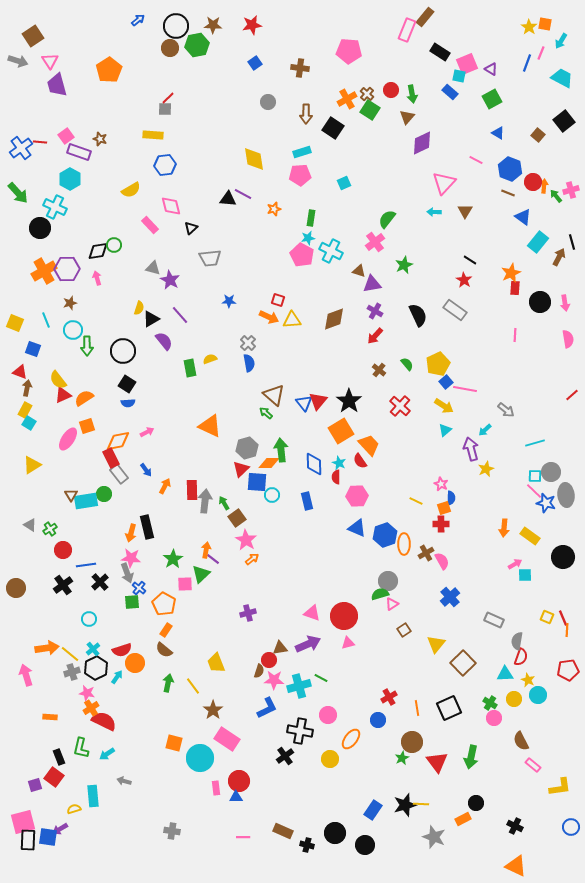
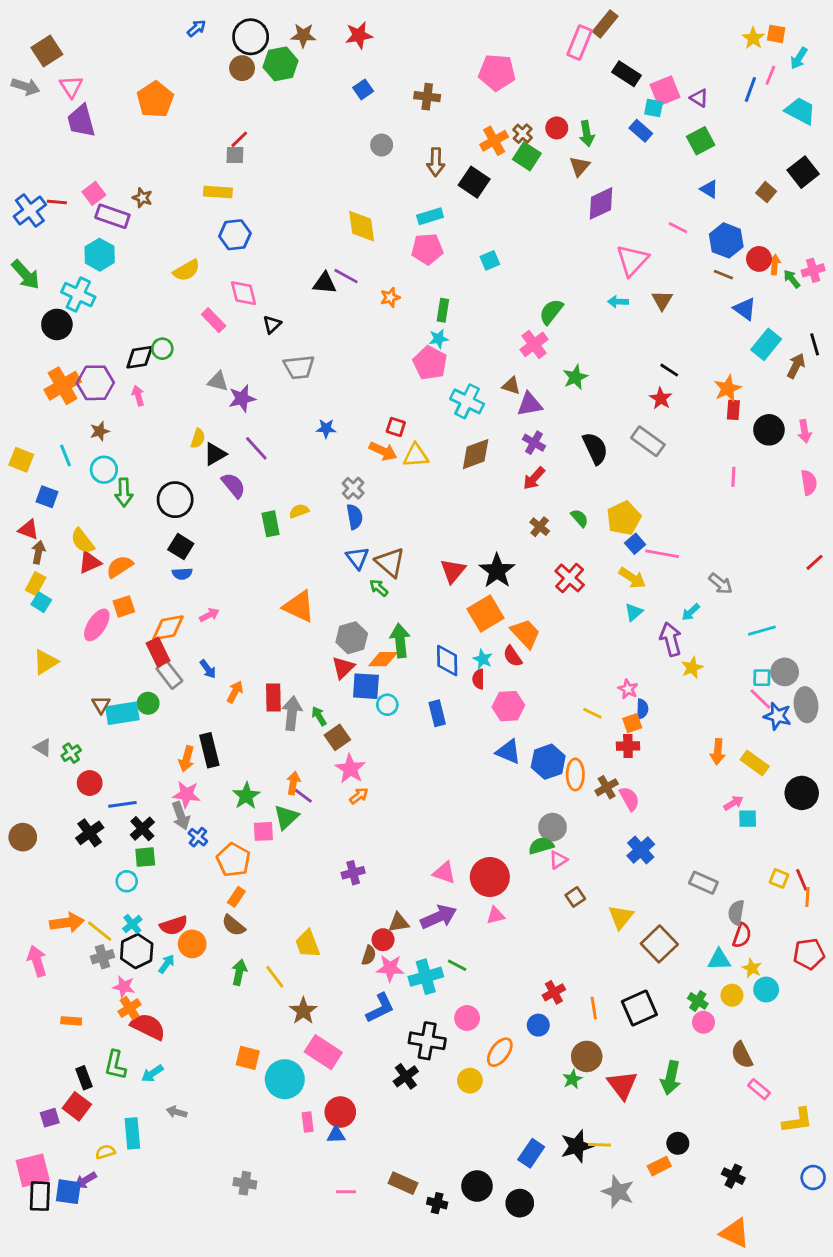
cyan cross: (331, 251) -> (467, 401), moved
purple star: (170, 280) -> (242, 399), turned 30
blue triangle: (304, 403) -> (357, 558), moved
green square: (132, 602) -> (145, 857), moved

